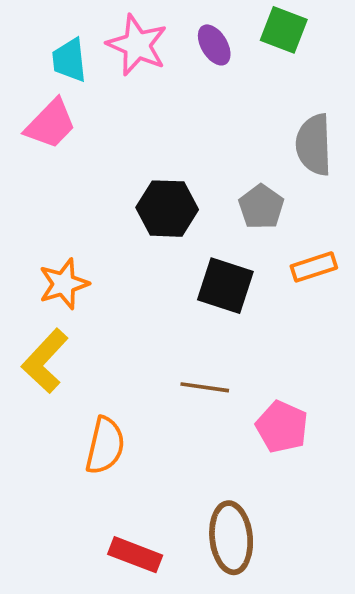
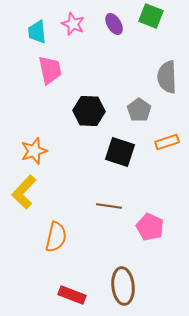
pink star: (137, 45) -> (73, 24), size x0.7
pink trapezoid: (51, 124) -> (50, 70), moved, turned -56

